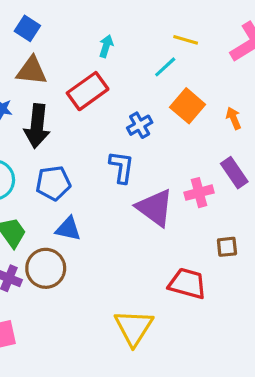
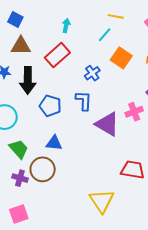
blue pentagon: (53, 183) -> (50, 106), moved, turned 30

